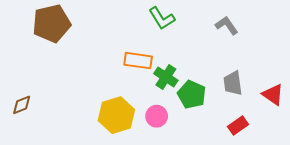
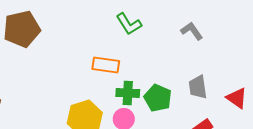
green cross: (166, 77) -> (128, 93), moved, turned -30

